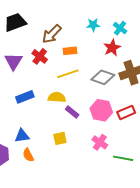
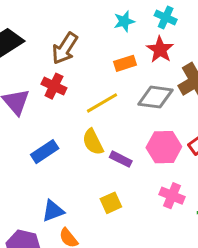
orange rectangle: (70, 51) -> (125, 63), moved
yellow semicircle: (57, 97) -> (93, 142), turned -108

